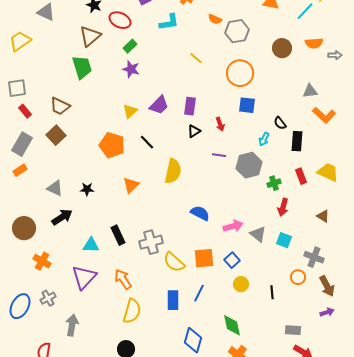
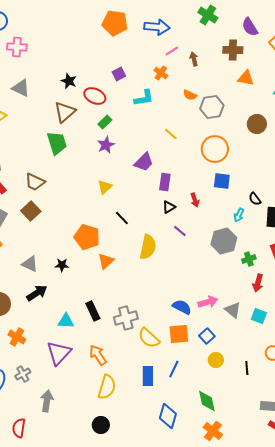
purple star: (131, 69) -> (106, 145), turned 30
purple trapezoid: (159, 105) -> (144, 162), moved
orange pentagon: (112, 145) -> (87, 237), moved
purple line: (219, 155) -> (180, 231), moved, turned 32
blue semicircle: (200, 213) -> (182, 307), moved

